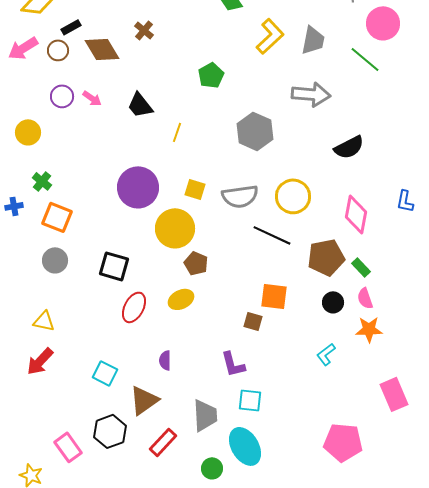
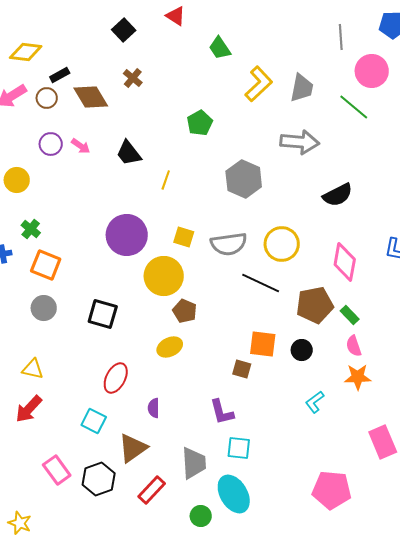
black circle: (333, 302) -> (302, 350), moved
red ellipse: (134, 307) -> (116, 378), moved
pink rectangle: (68, 447) -> (57, 470), moved

